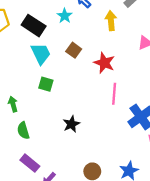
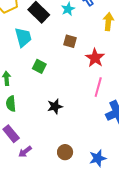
brown square: (74, 50) -> (70, 41), turned -32
cyan trapezoid: (41, 54) -> (23, 37), moved

